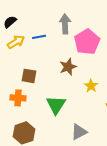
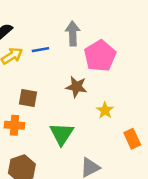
brown star: (68, 67) -> (76, 87), turned 30

